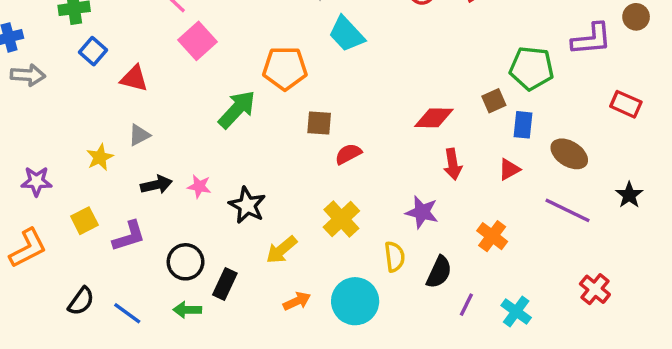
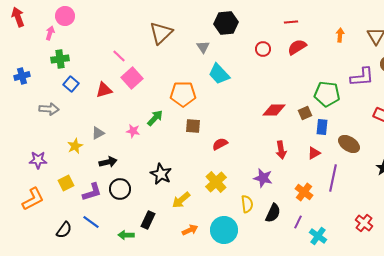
gray arrow: (28, 75) -> (49, 109), moved
red triangle: (134, 79) -> (104, 90), moved, turned -30
green arrow: (237, 109) -> (155, 118), size x0.7
red diamond: (434, 118) -> (274, 110), moved
brown square: (319, 123) -> (193, 126), moved
pink star: (199, 186) -> (133, 131), moved
purple line: (568, 210) -> (333, 178), moved, turned 76
black circle: (186, 262) -> (120, 189), moved
purple line: (466, 305) -> (298, 222), moved
blue line: (127, 313) -> (91, 222), moved

